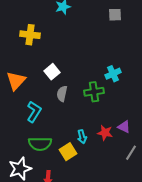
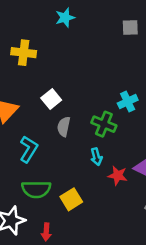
green cross: (94, 92) -> (104, 124), turned 30
cyan arrow: (82, 137) -> (96, 157), moved

